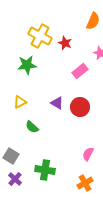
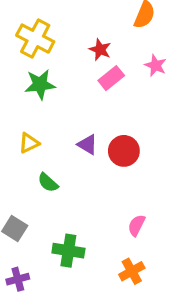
yellow cross: (40, 36) -> (35, 39), moved
pink rectangle: (80, 71) -> (111, 78), moved
purple cross: (15, 179) -> (18, 279), moved, turned 32

